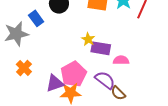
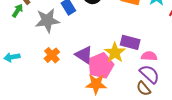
yellow star: (88, 39) -> (115, 53), moved, size x1.5
purple semicircle: (105, 80) -> (150, 74), moved
purple triangle: (55, 83) -> (84, 55), moved, turned 48

